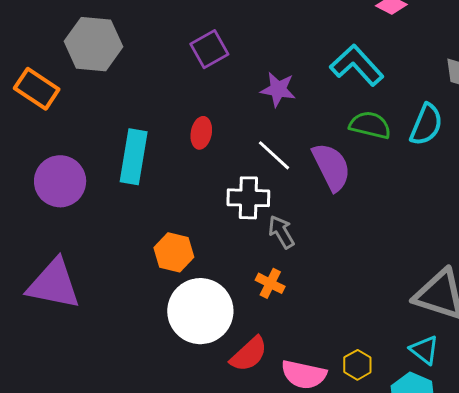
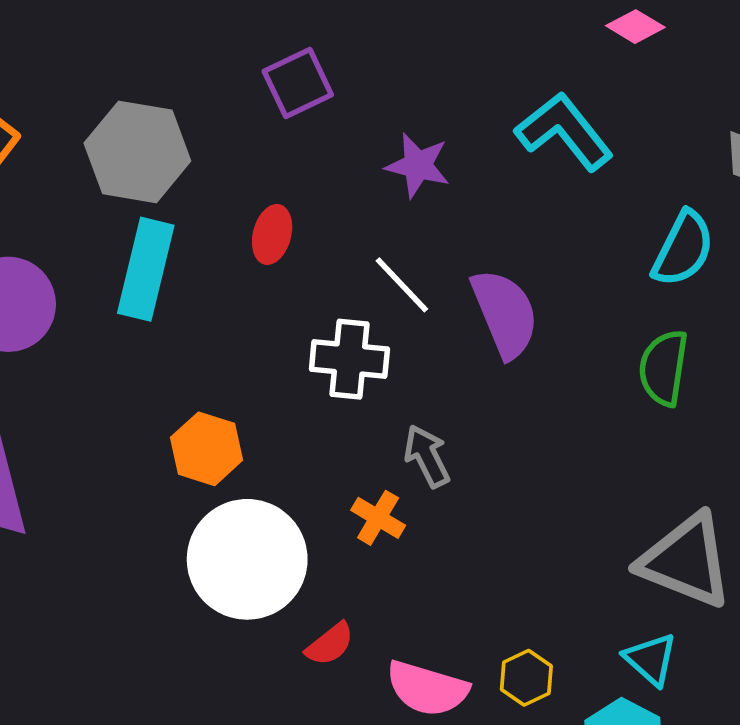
gray hexagon: (93, 44) -> (137, 152), moved
green semicircle: (370, 125) -> (664, 368), moved, turned -99
gray arrow: (281, 232) -> (427, 456), moved
red semicircle: (249, 354) -> (330, 644), size x0.7

